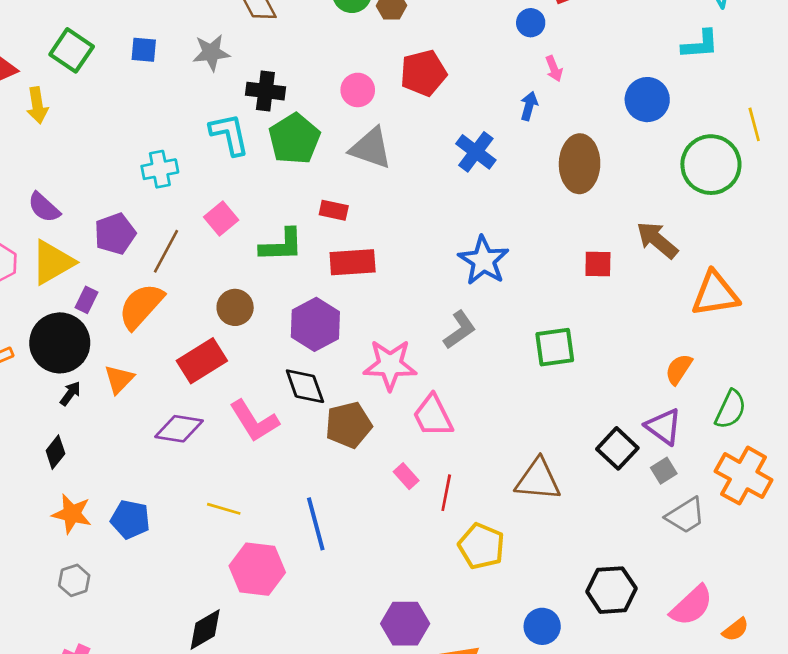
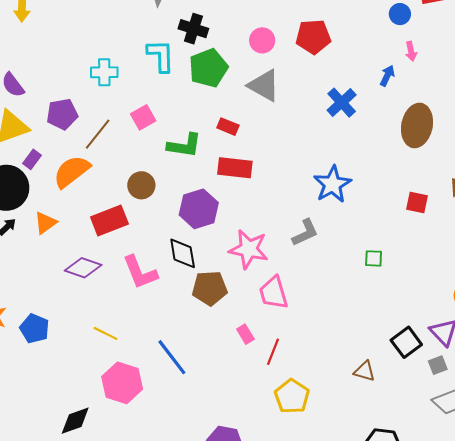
green square: (555, 347) -> (374, 258), size x0.6
brown triangle: (538, 480) -> (365, 371), moved, size x0.6
blue line: (316, 524) -> (172, 357), turned -33

